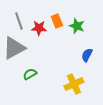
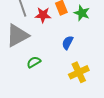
blue semicircle: (87, 55) -> (68, 43), moved

